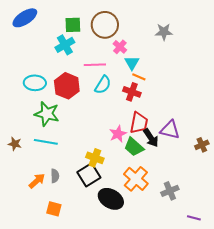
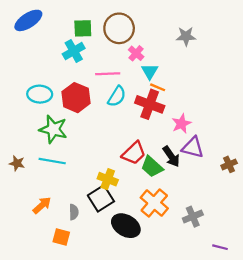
red cross: (132, 92) -> (150, 104), size x1.4
red trapezoid: (139, 123) -> (134, 153), moved, turned 35
pink star: (118, 134) -> (181, 124), moved
gray semicircle: (55, 176) -> (74, 212), moved

